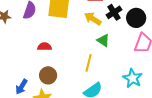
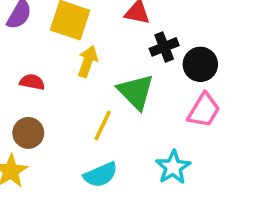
yellow arrow: (93, 19) -> (88, 61), moved, turned 66
green triangle: (103, 40) -> (136, 92), size x1.6

